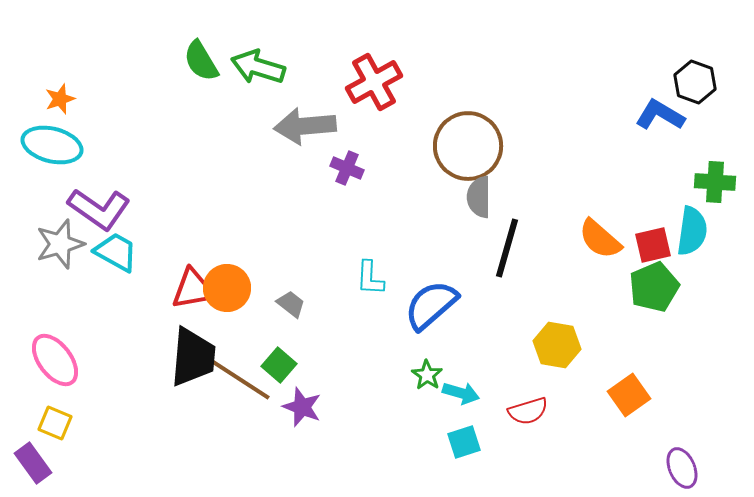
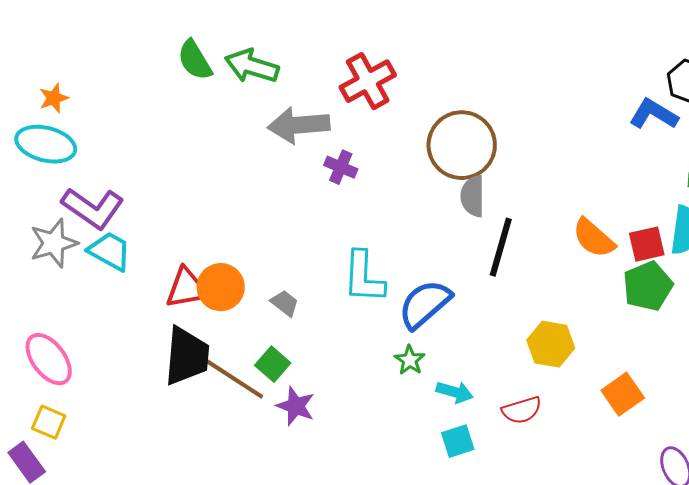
cyan L-shape: (370, 278) -> (364, 277), size x1.5
green star: (427, 375) -> (410, 360), moved

